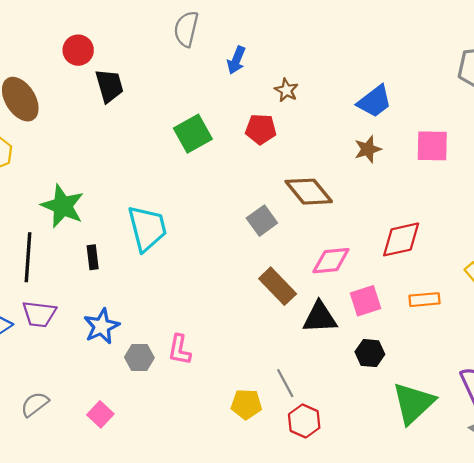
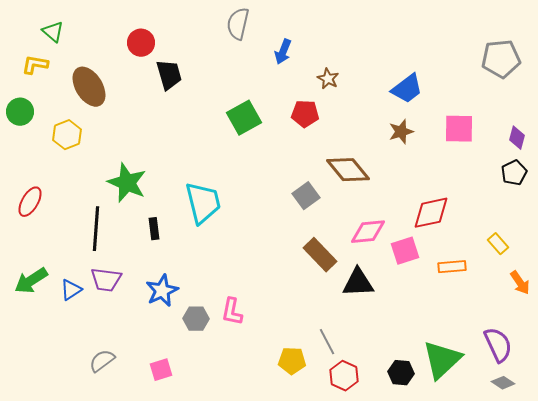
pink square: (365, 301) -> (405, 251), moved
black hexagon: (370, 353) -> (401, 373), moved
pink square: (100, 414) -> (161, 370), turned 30

